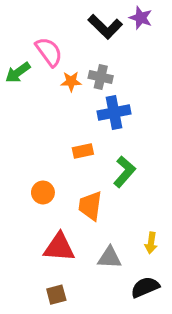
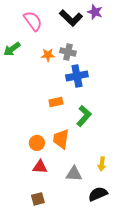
pink semicircle: (49, 52) -> (33, 21), moved
orange circle: (43, 192) -> (37, 143), moved
red triangle: (59, 247) -> (40, 167), size x0.7

